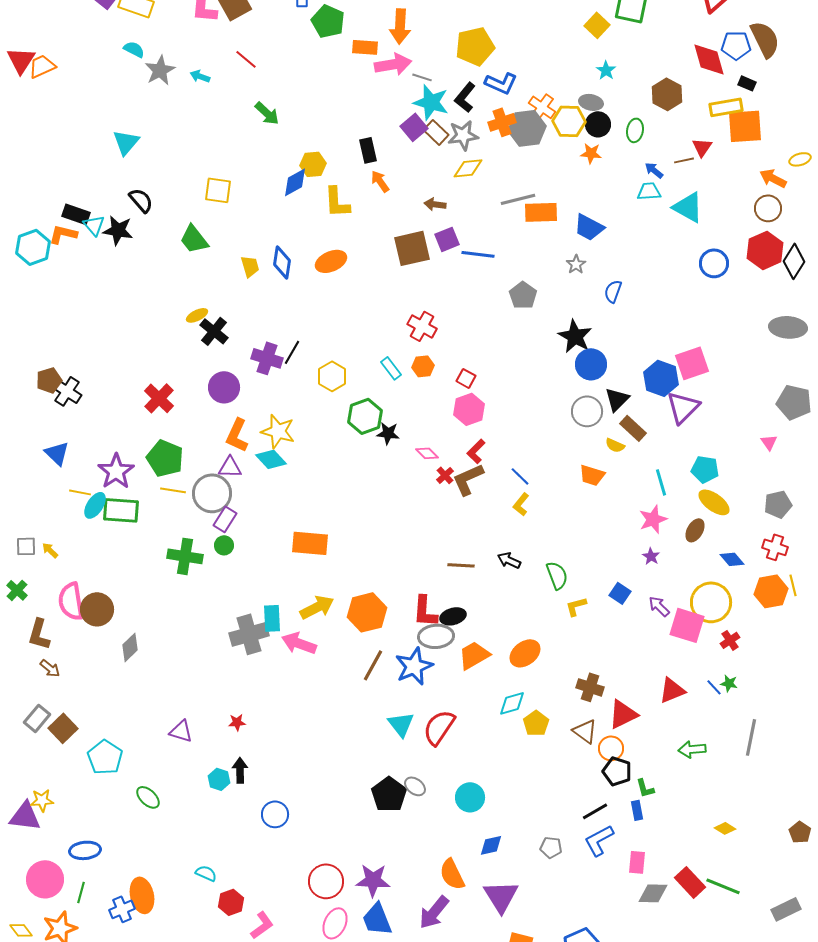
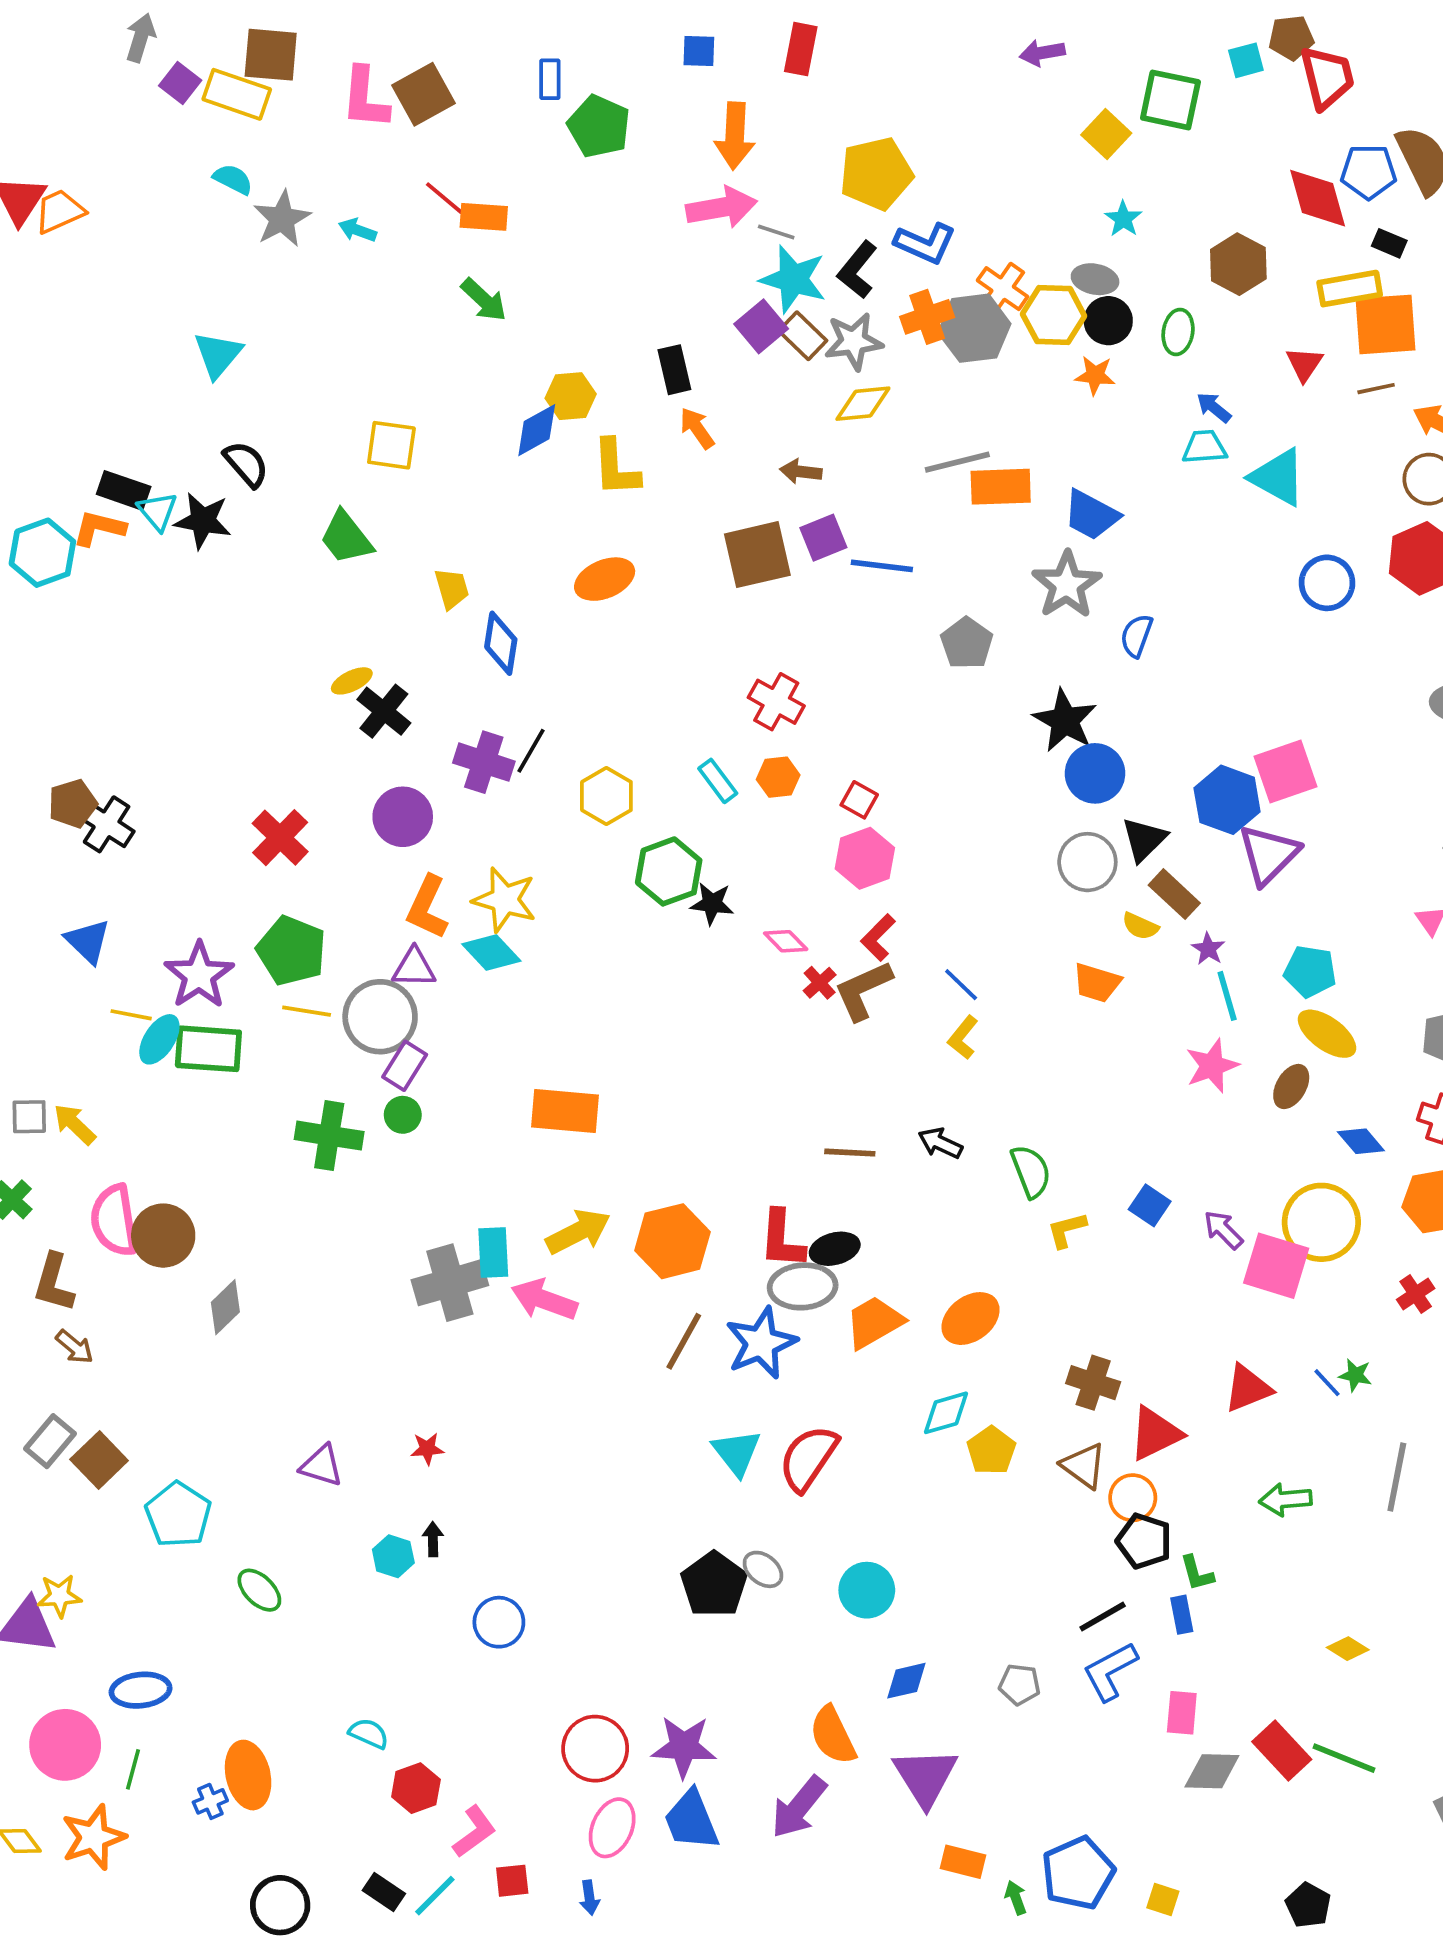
orange rectangle: (365, 47) -> (484, 217), moved
brown line: (684, 160) -> (1376, 389), moved
blue diamond: (282, 262) -> (501, 643), moved
gray star: (576, 264) -> (1067, 585), size x1.8
yellow arrow: (50, 550) -> (75, 1124), size x1.4
purple star: (651, 556) -> (1208, 949), moved
red cross: (730, 640) -> (1416, 1294), moved
black arrow: (240, 770) -> (433, 1539), size x0.7
blue cross: (122, 909) -> (210, 1801), size x0.7

